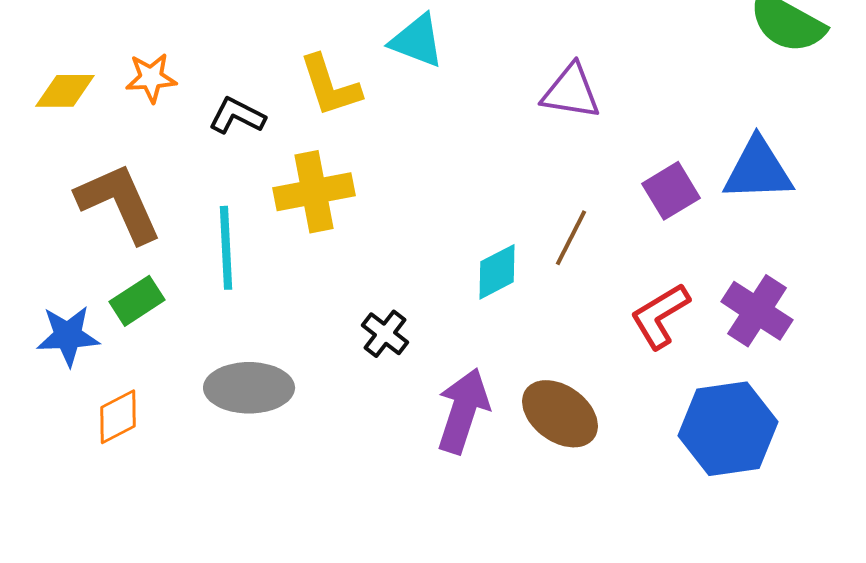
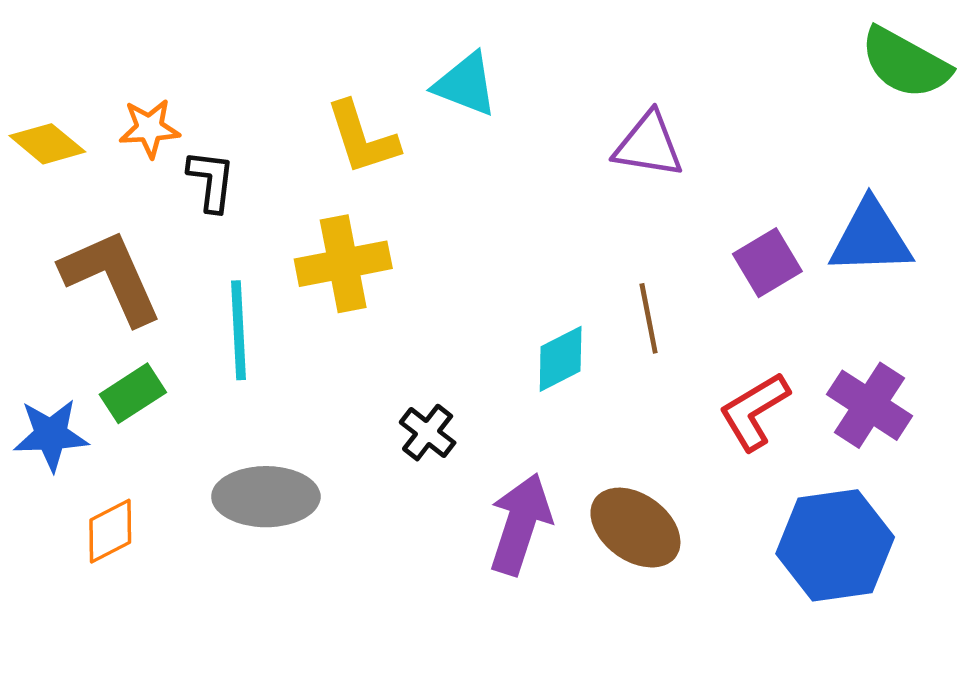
yellow diamond: (65, 91) -> (47, 144), turned 40
black L-shape: (237, 116) -> (211, 181), moved, turned 70
brown line: (571, 238) -> (649, 318), turned -38

